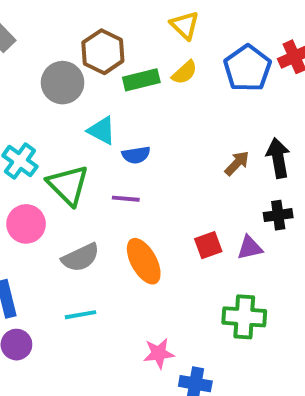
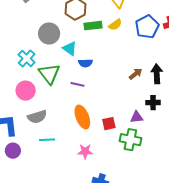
gray circle: (63, 83) -> (49, 33), moved
red square: (208, 245) -> (109, 124), moved
gray semicircle: (80, 258) -> (37, 117), moved
green cross: (244, 317) -> (130, 140), moved
pink star: (159, 353) -> (85, 151), moved

